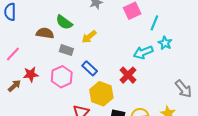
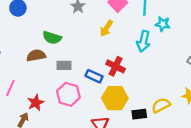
yellow arrow: (89, 37) -> (106, 28), moved
cyan arrow: (143, 52) -> (143, 41), turned -36
red cross: (128, 75) -> (116, 66), moved

